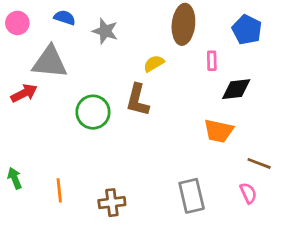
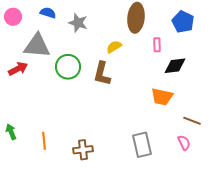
green circle: (93, 112) -> (68, 67), moved

